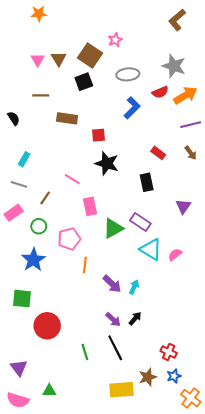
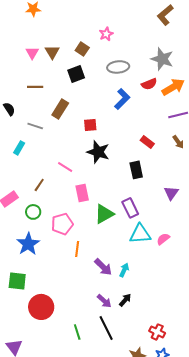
brown square: (90, 56) -> (82, 49), size x0.6
brown rectangle: (67, 118) -> (60, 109), turned -66
gray line: (19, 184) -> (35, 126), moved
purple rectangle: (140, 222) -> (130, 208), turned 30
cyan triangle: (151, 249) -> (140, 234), turned -35

